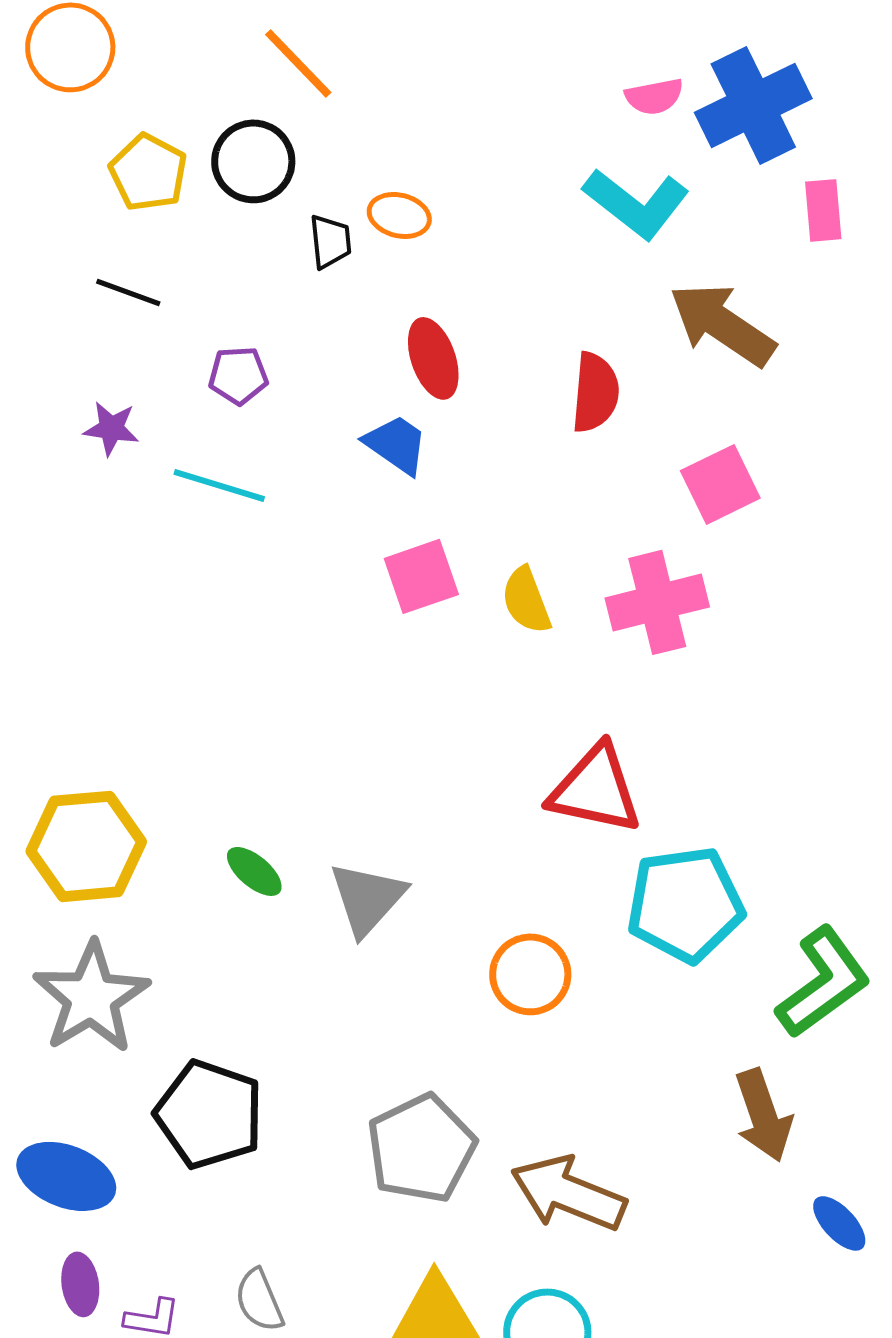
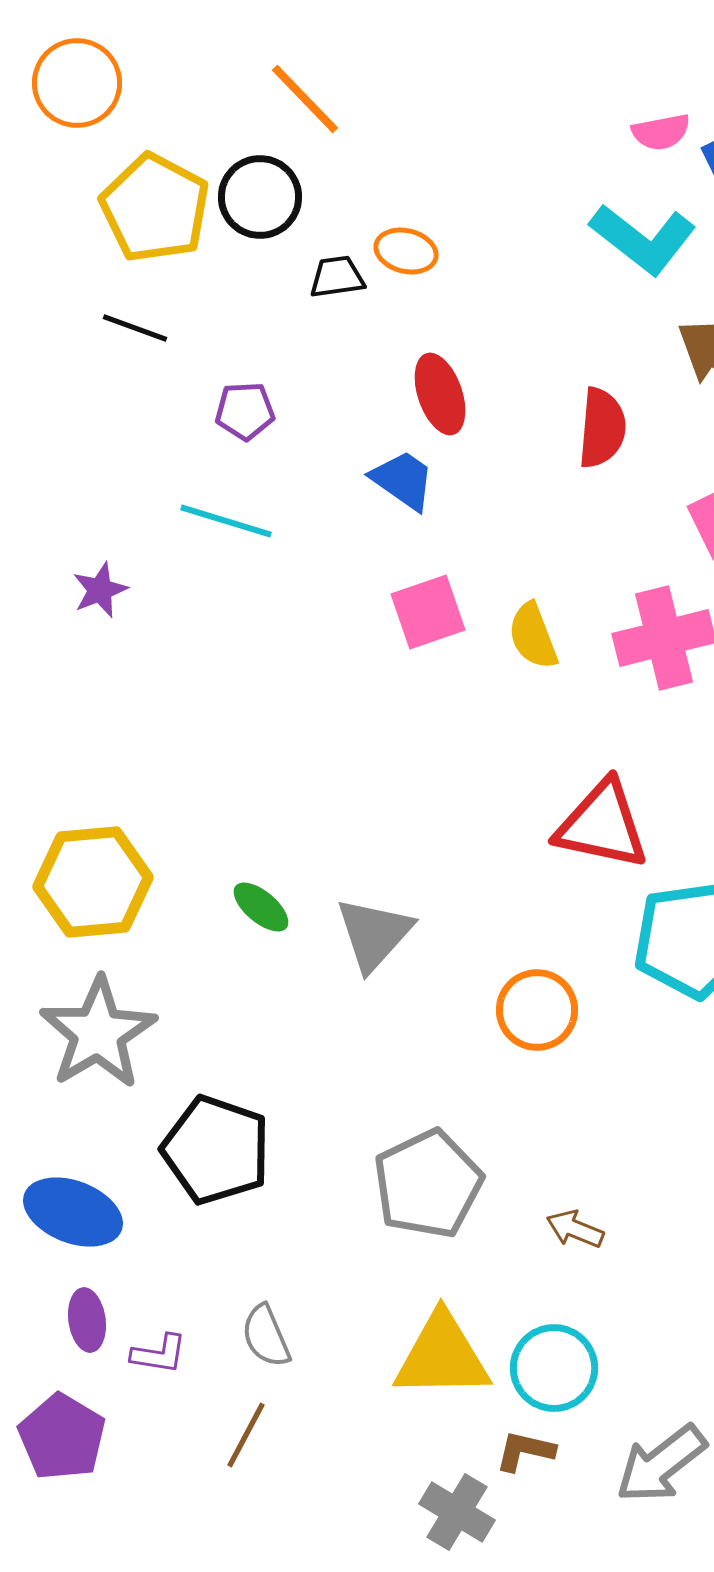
yellow pentagon: (148, 172) -> (155, 208), size x1.4
black trapezoid: (330, 241) -> (337, 277), turned -92
purple star: (111, 428) -> (100, 590), moved, turned -30
brown arrow: (568, 1193) -> (575, 1229), size x0.5

